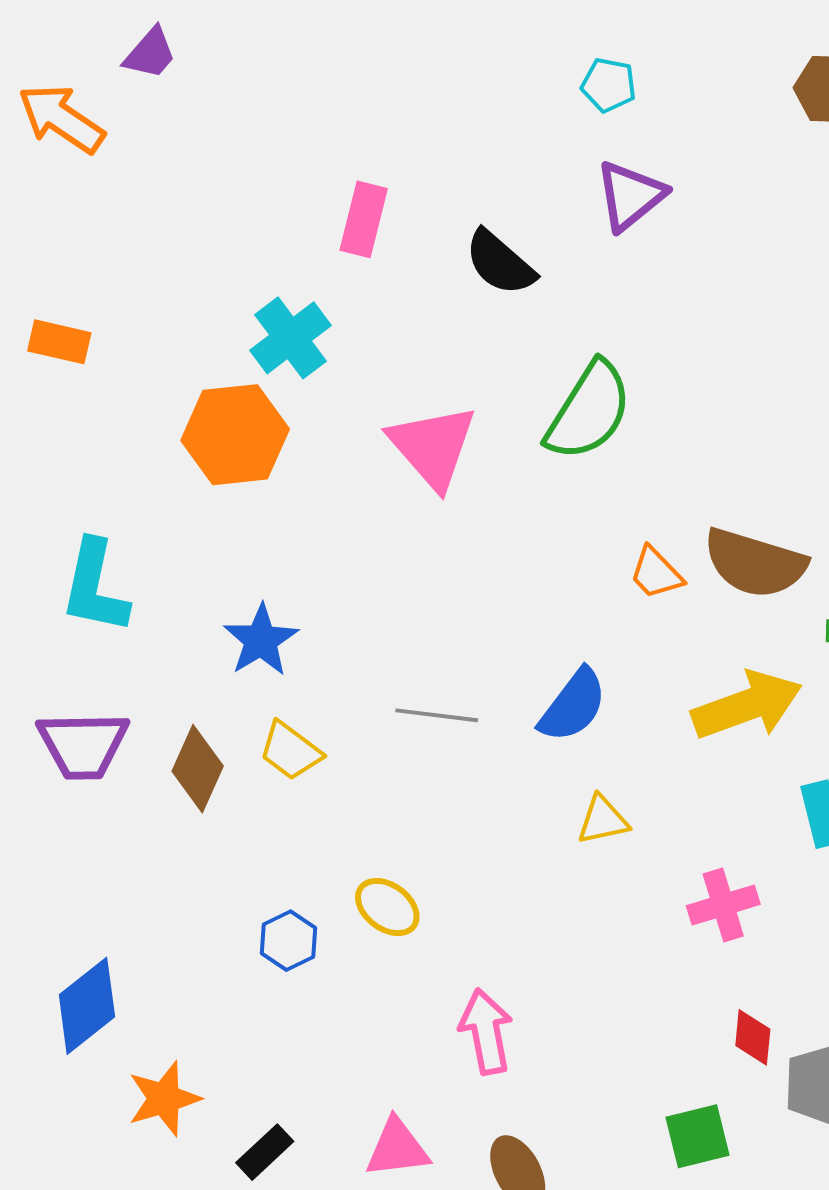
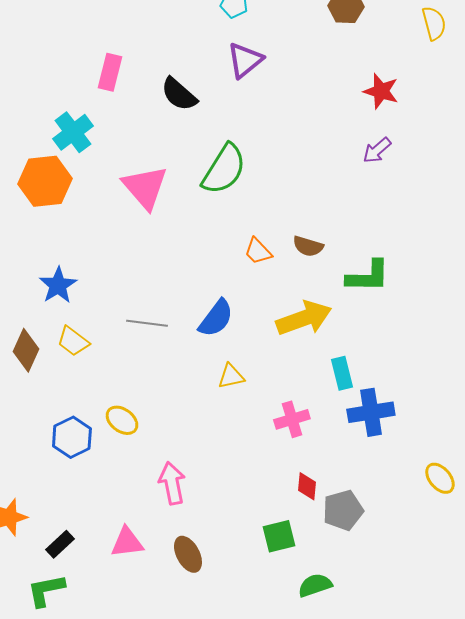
brown semicircle: (755, 563) -> (308, 246), size x0.6
blue hexagon: (288, 941) -> (72, 437), size x1.4

